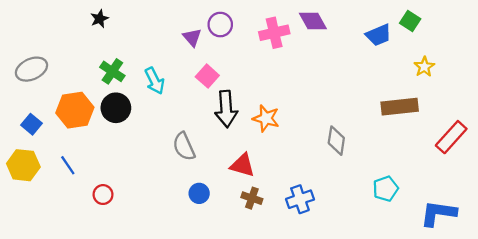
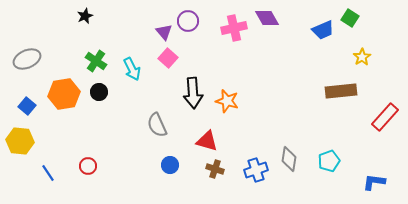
pink square: (207, 76) -> (168, 58), moved
black circle: (116, 108) -> (99, 92), size x0.7
gray diamond: (336, 141) -> (289, 159), moved
blue line: (68, 165) -> (48, 173), moved
blue L-shape: (438, 213) -> (374, 182), size x0.7

